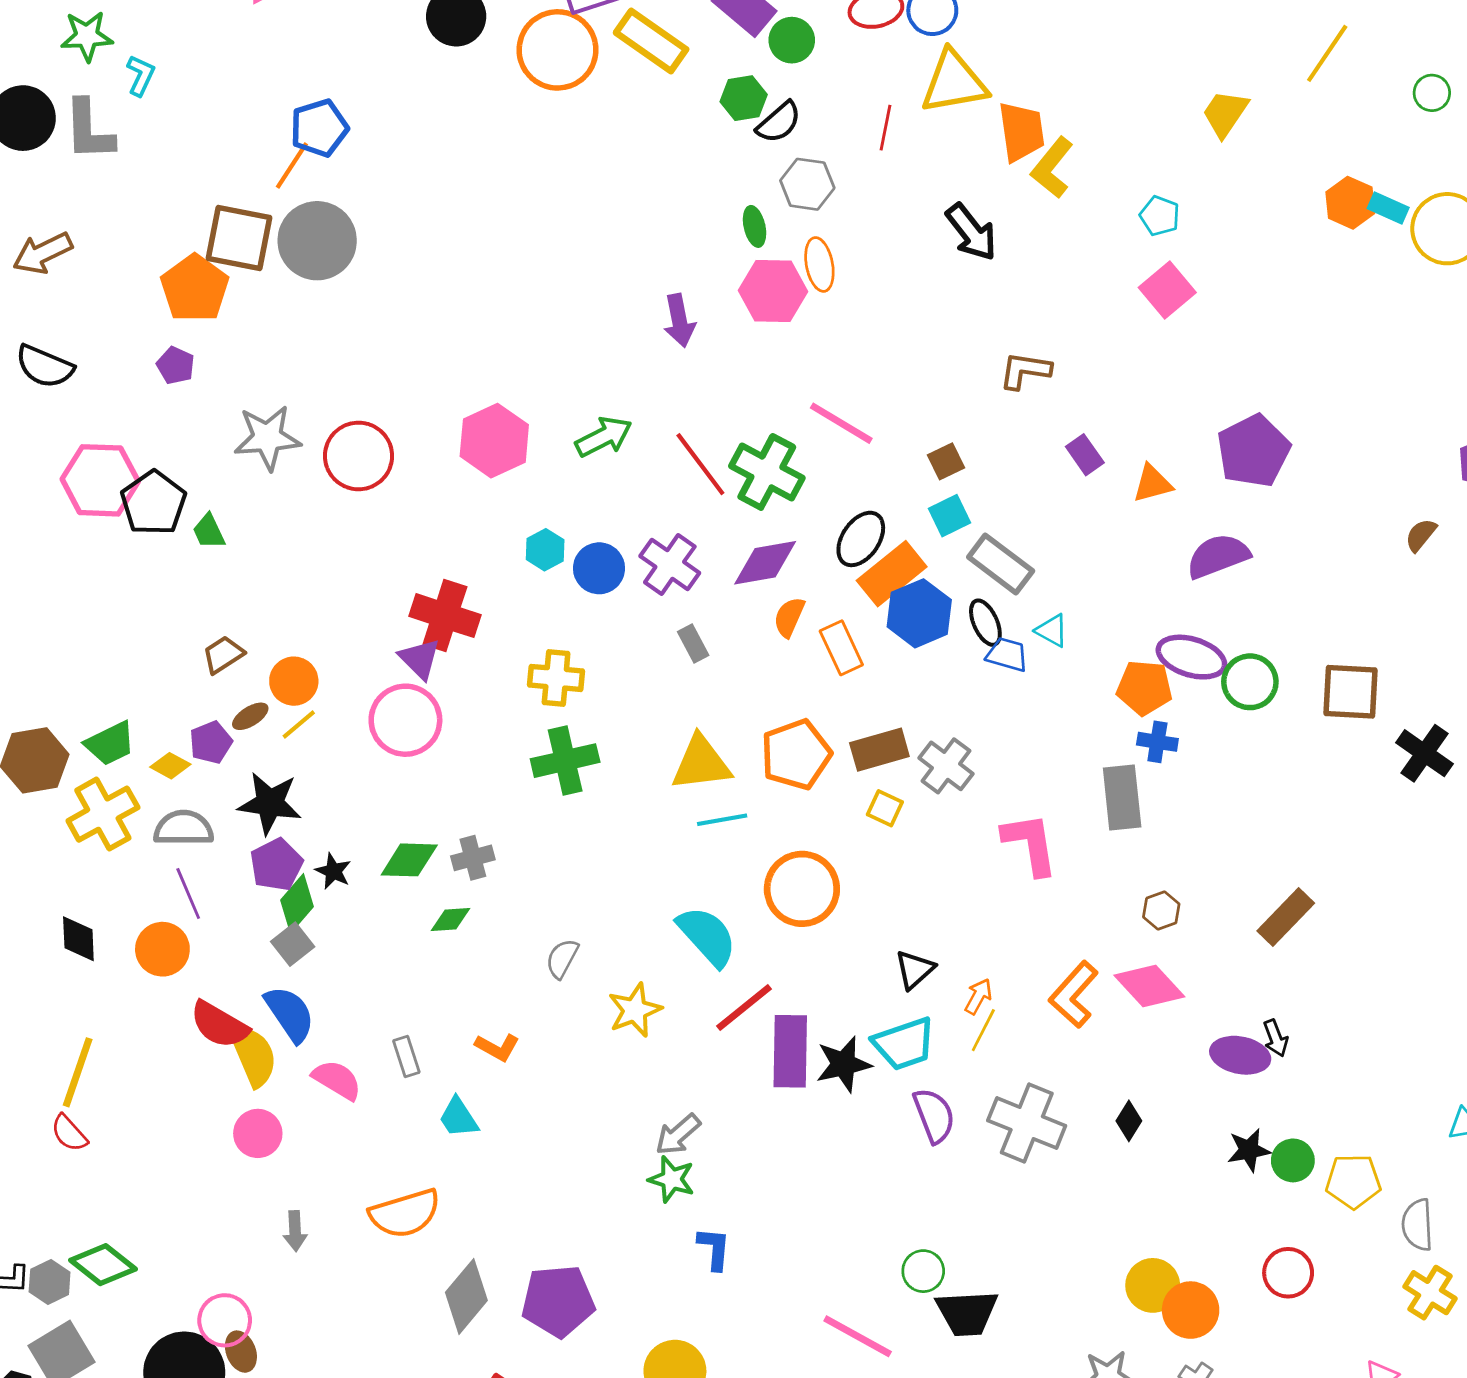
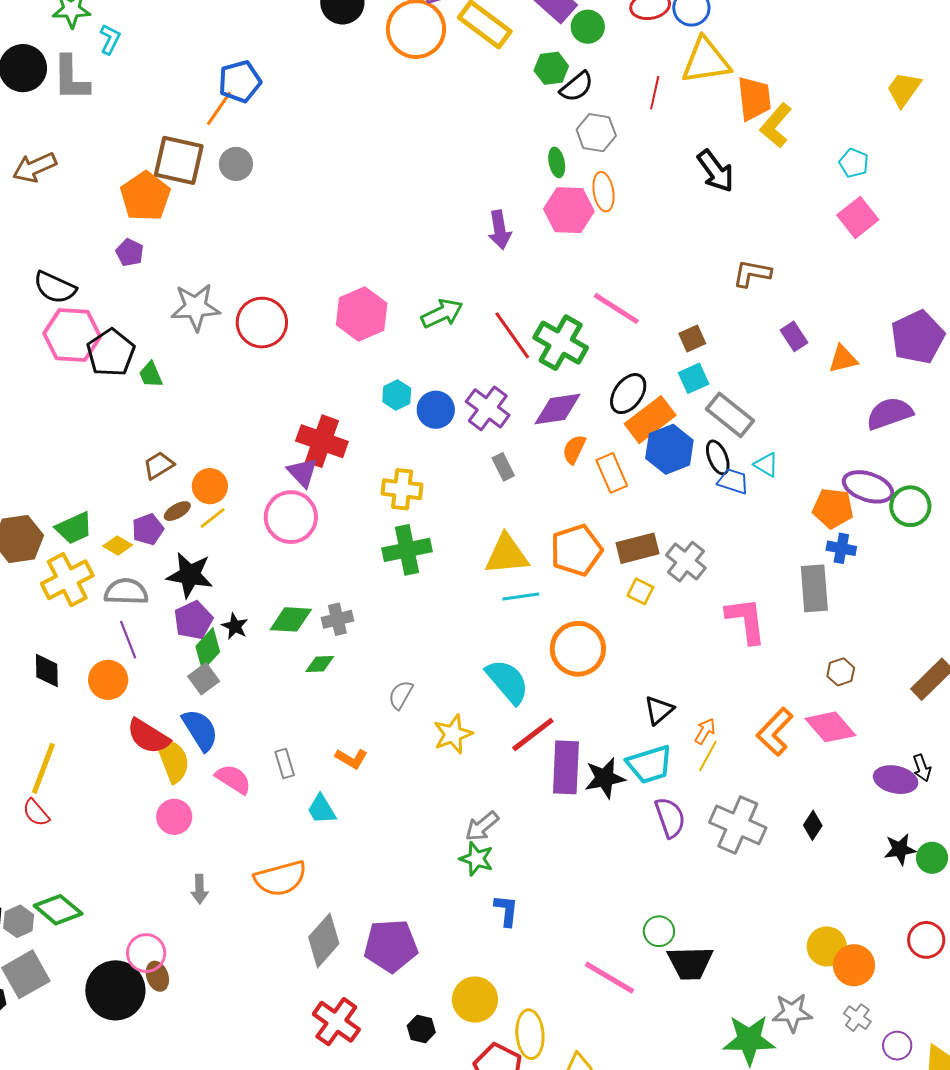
gray circle: (317, 241) -> (236, 164), size x0.6
black semicircle: (45, 366) -> (55, 287), moved

